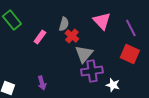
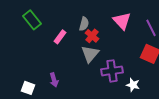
gray triangle: (84, 54) -> (90, 54), moved
purple arrow: (42, 83) -> (54, 80), moved

